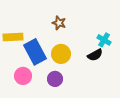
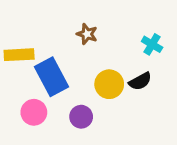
cyan cross: (104, 40) -> (152, 44), moved
yellow circle: (61, 54) -> (109, 84), moved

